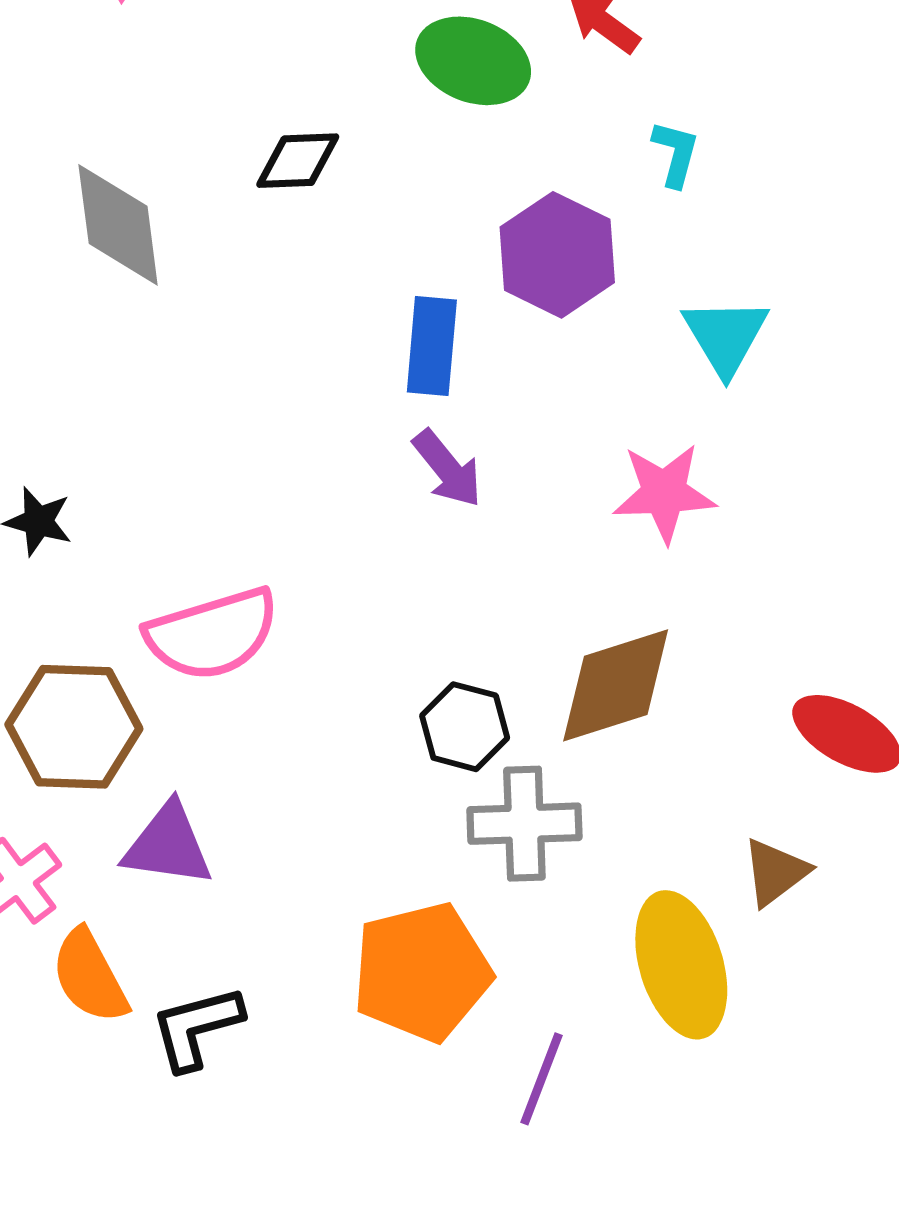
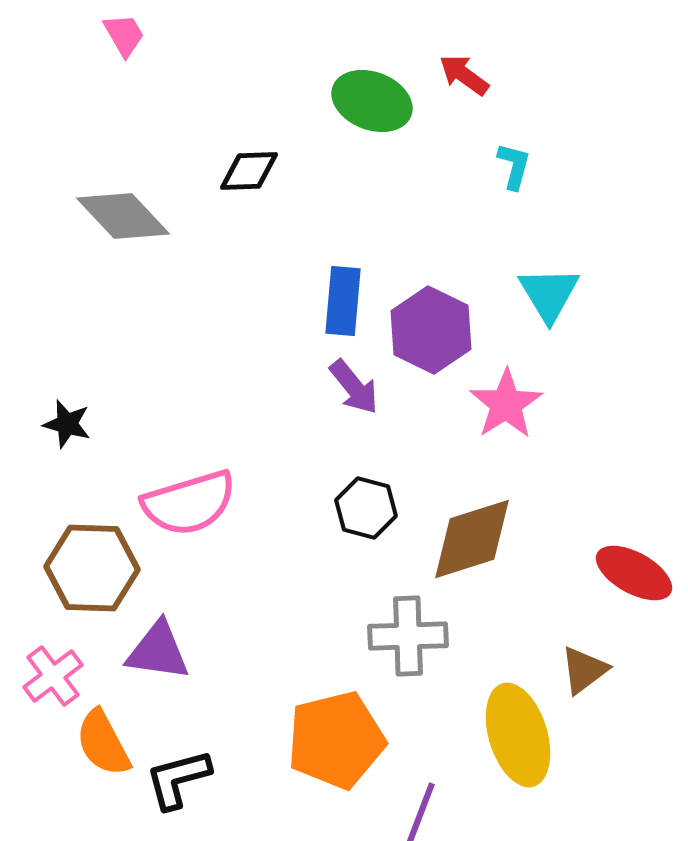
gray diamond: (118, 225) -> (123, 216), turned -36
purple hexagon: (557, 255) -> (431, 330), moved
pink star: (664, 493) -> (506, 404), turned -30
black hexagon: (465, 727) -> (366, 508), moved

